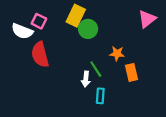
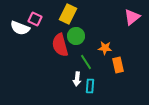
green circle: (88, 29) -> (76, 36), moved
red semicircle: (40, 55) -> (60, 45), moved
white arrow: (86, 79) -> (77, 79), moved

